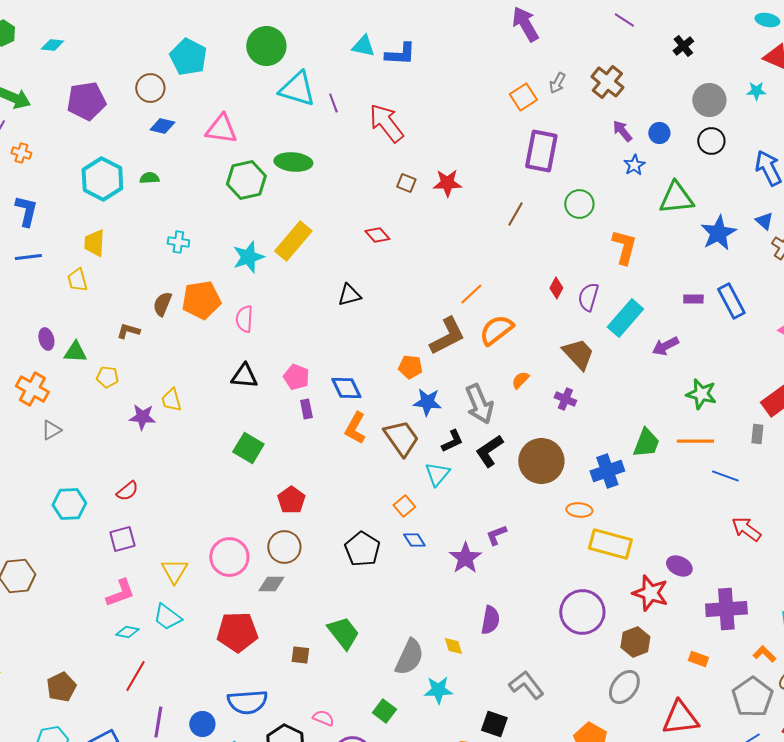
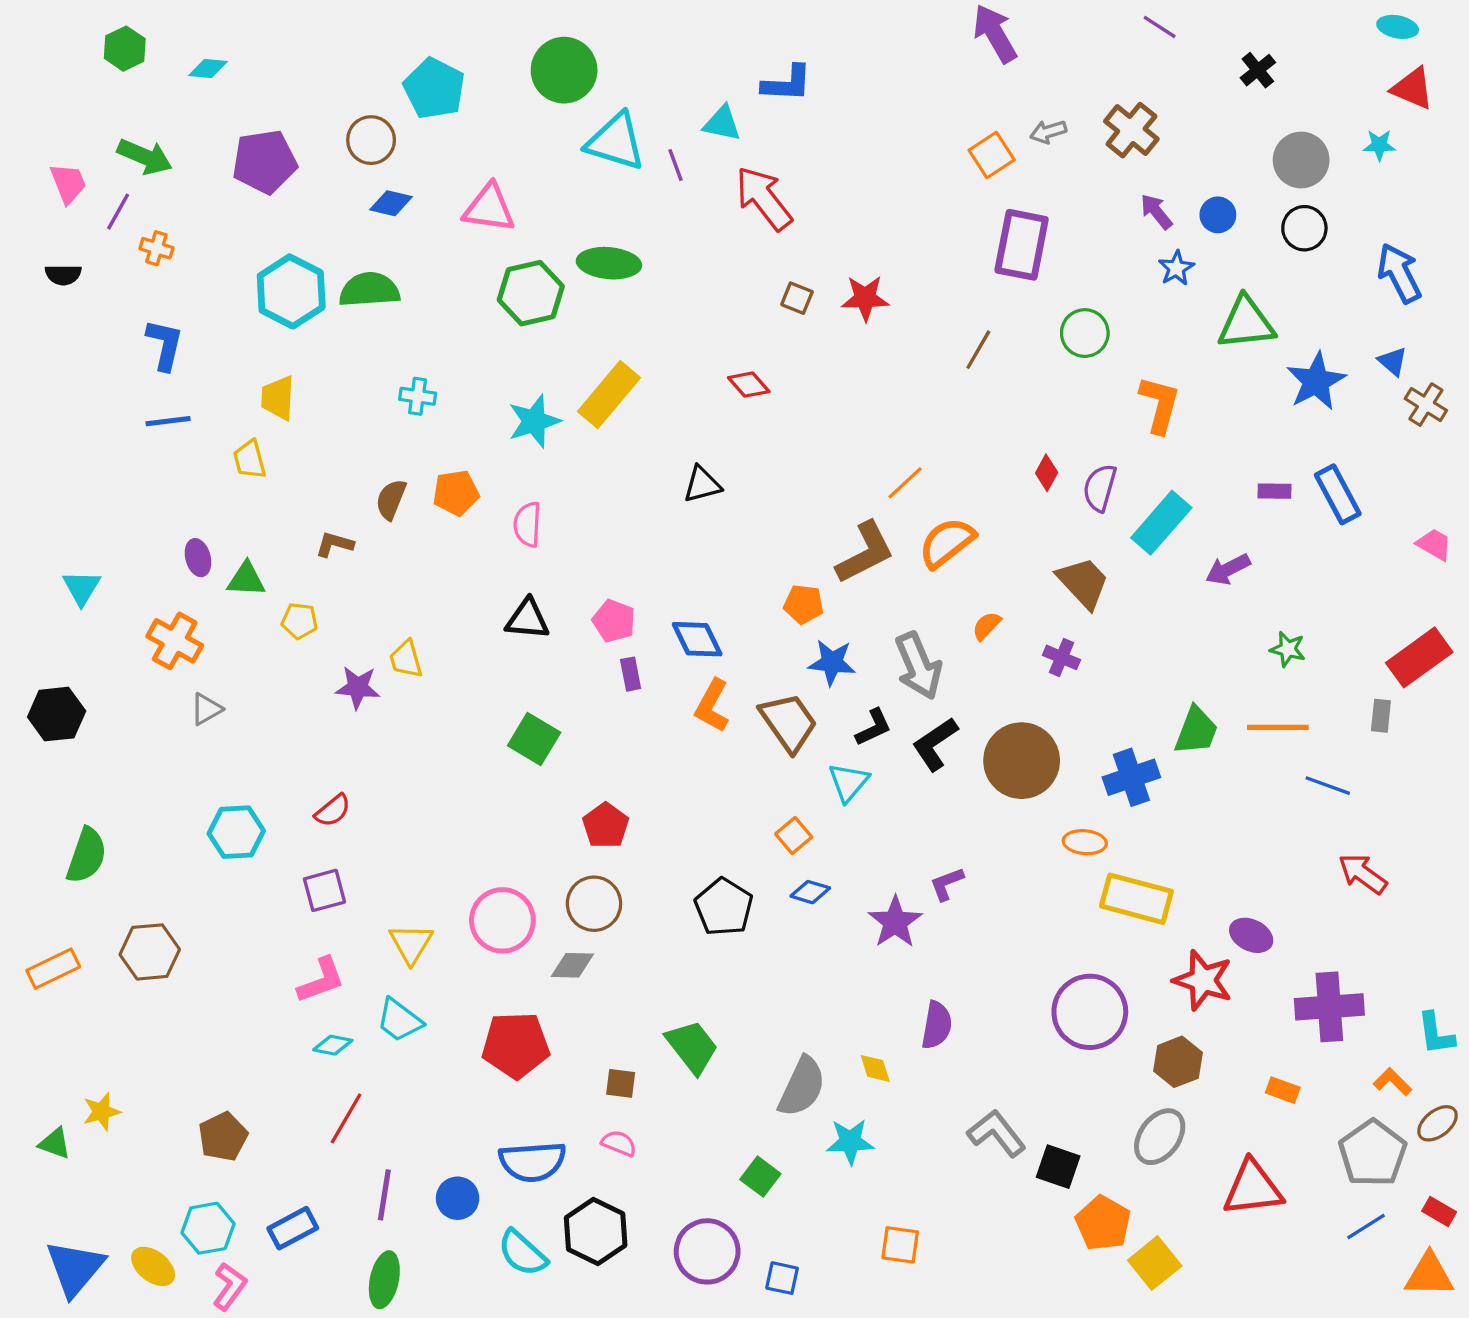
cyan triangle: (363, 46) -> (722, 123), moved
gray arrow: (557, 83) -> (1048, 132), turned 45
green semicircle: (149, 178) -> (369, 290), size x1.8
orange pentagon: (201, 300) -> (456, 493), size x0.7
green star: (701, 394) -> (1288, 649), size x0.7
blue diamond: (414, 540) -> (810, 892), turned -40
pink semicircle: (323, 718) -> (619, 1143), moved
black square: (494, 724) -> (1058, 1167), moved

